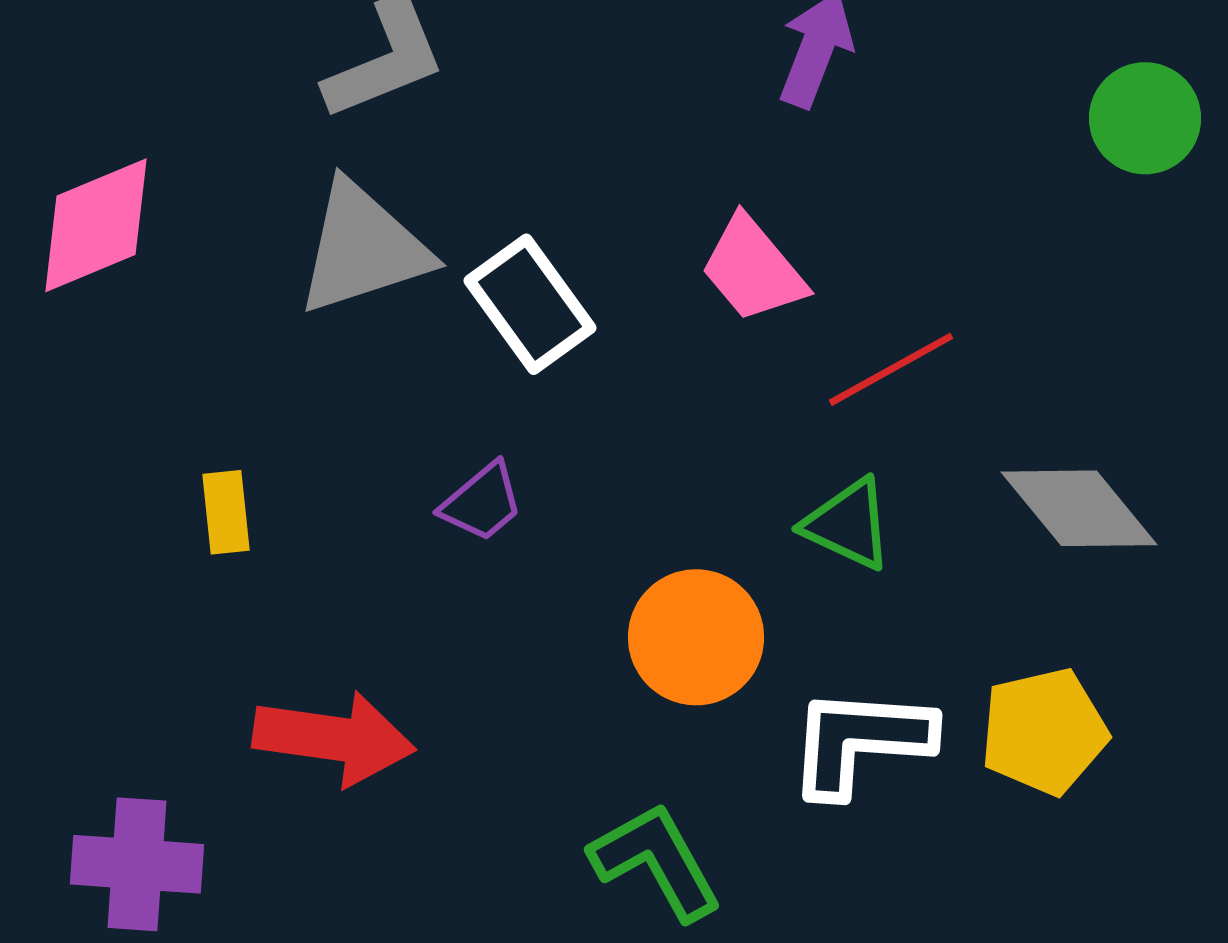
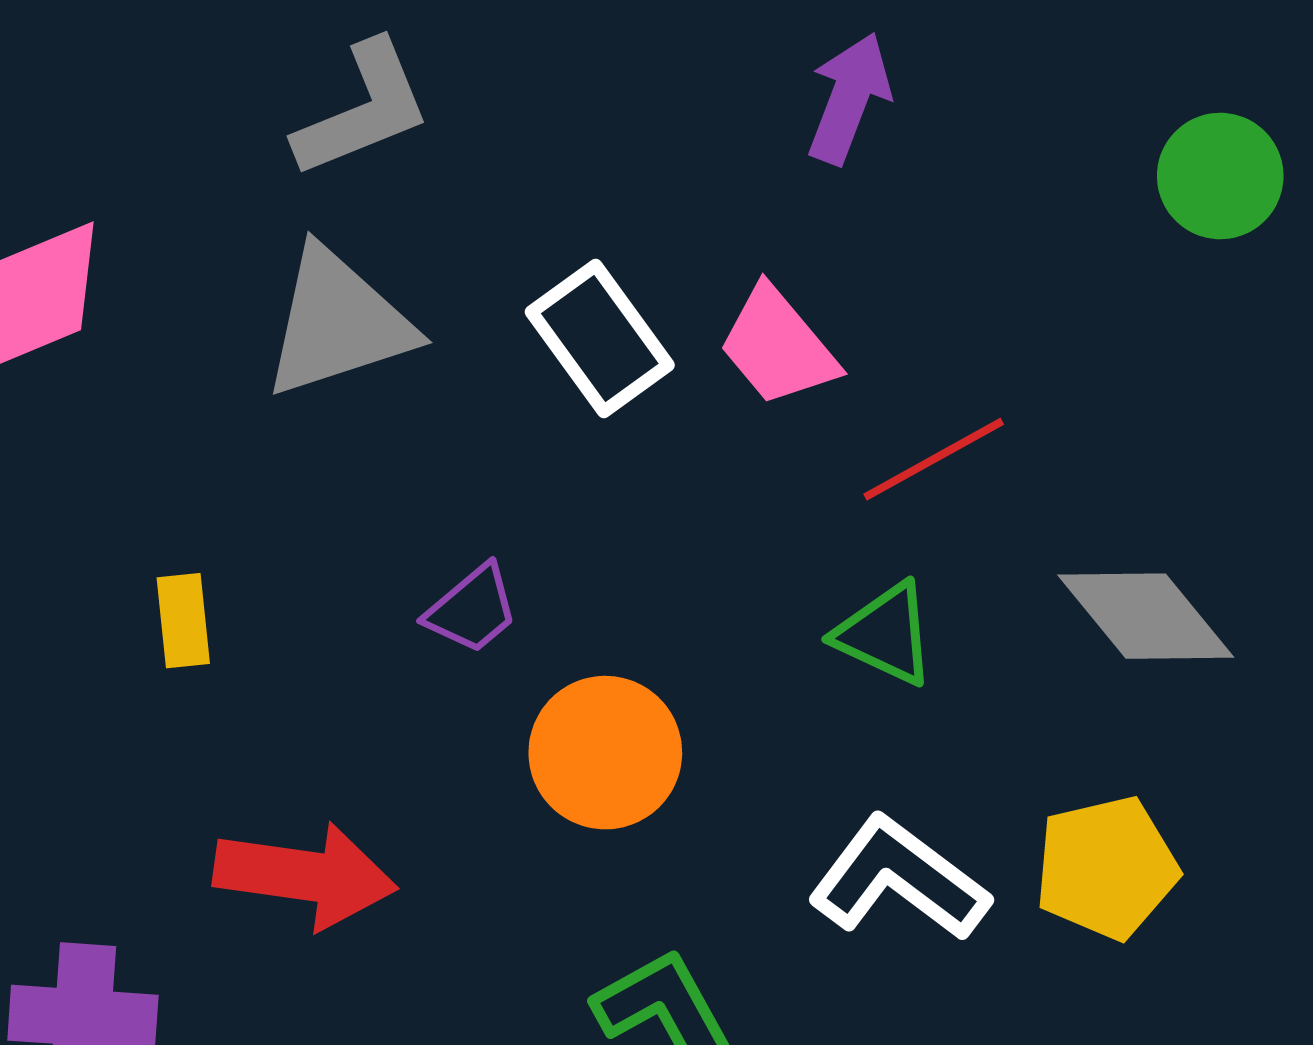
white rectangle: (530, 304) -> (600, 338), moved
orange circle: (696, 637) -> (605, 753), moved
white L-shape: (860, 741) -> (899, 879), turned 33

